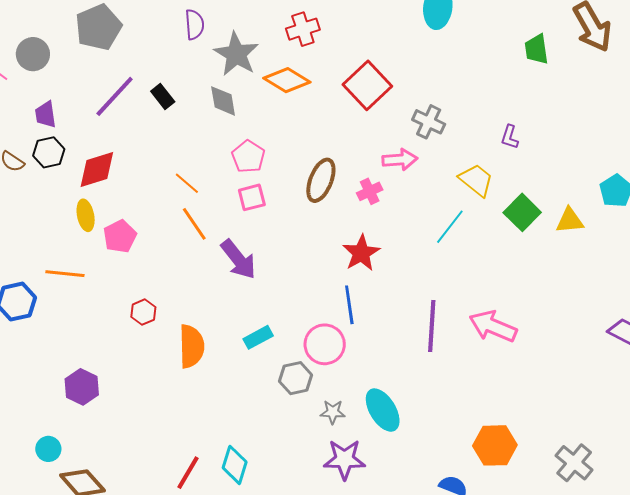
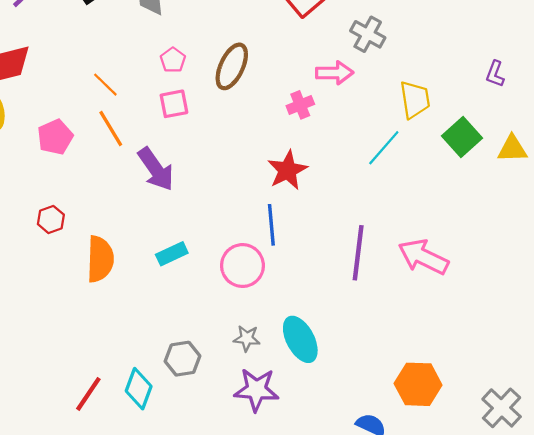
purple L-shape: (510, 137) -> (495, 74), moved
pink pentagon: (248, 157) -> (173, 60), size x0.7
brown ellipse: (321, 180) -> (232, 66), moved
yellow trapezoid: (476, 180) -> (415, 100), turned 39
pink pentagon: (120, 236) -> (55, 137), moved
gray hexagon: (296, 378) -> (183, 359), moved

